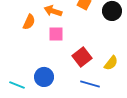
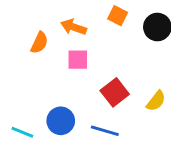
blue line: (90, 84) -> (105, 131), moved

